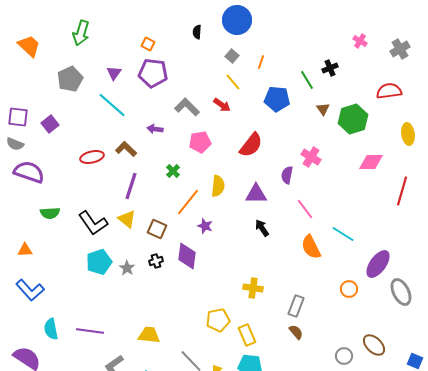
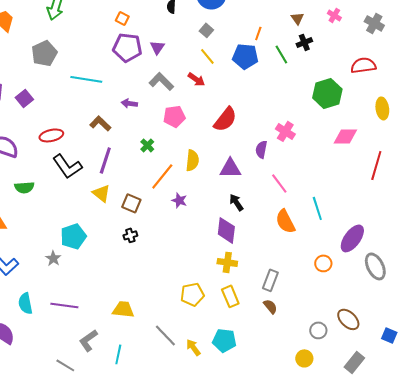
gray cross: (400, 49) -> (374, 23), turned -30
orange line: (261, 62) -> (258, 33), moved
purple triangle: (114, 73) -> (157, 47), moved
blue pentagon: (277, 99) -> (245, 56), moved
cyan line: (112, 105) -> (86, 79), turned -32
brown triangle: (323, 109) -> (297, 18), moved
red ellipse: (92, 157) -> (51, 135), moved
black L-shape: (93, 223) -> (67, 166), moved
cyan line: (343, 234) -> (317, 208), turned 40
purple diamond: (187, 256) -> (226, 230), moved
gray star: (127, 268) -> (53, 258), moved
yellow rectangle: (247, 335) -> (230, 296), moved

